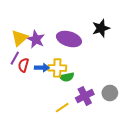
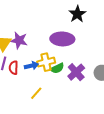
purple ellipse: (69, 39) -> (62, 39), moved
purple cross: (85, 96) -> (76, 72), moved
yellow line: (62, 108) -> (36, 93), moved

